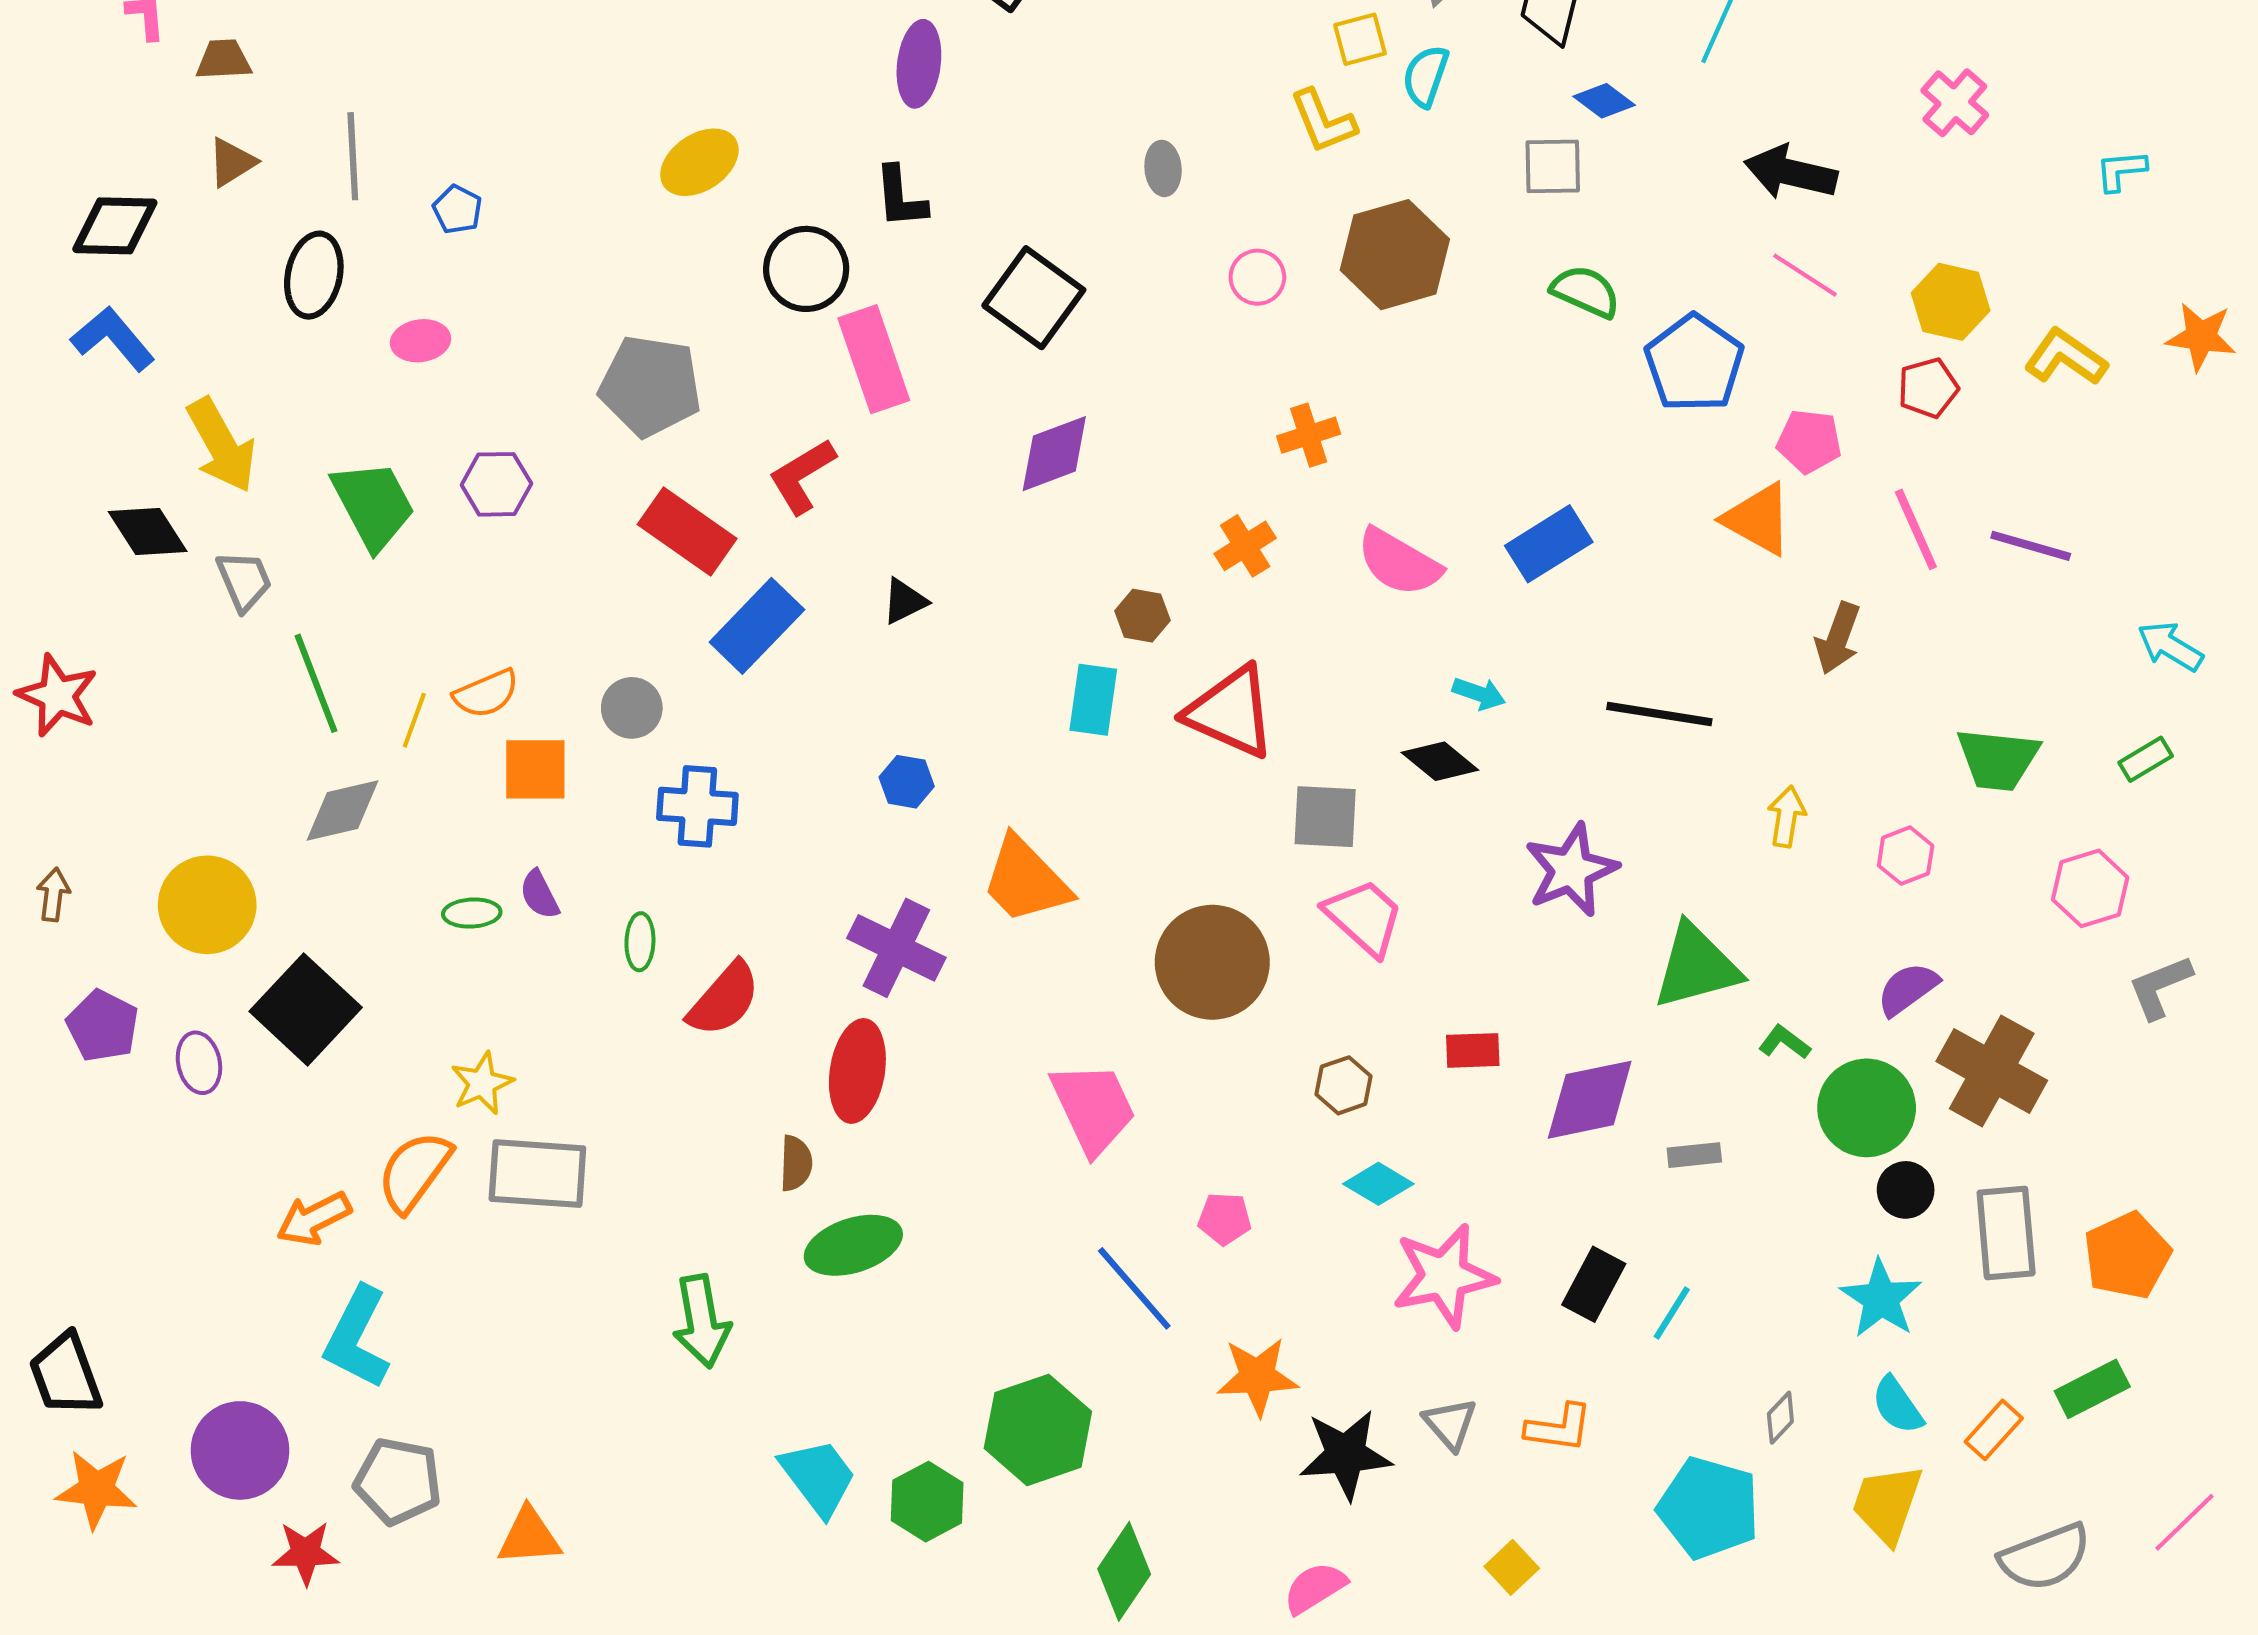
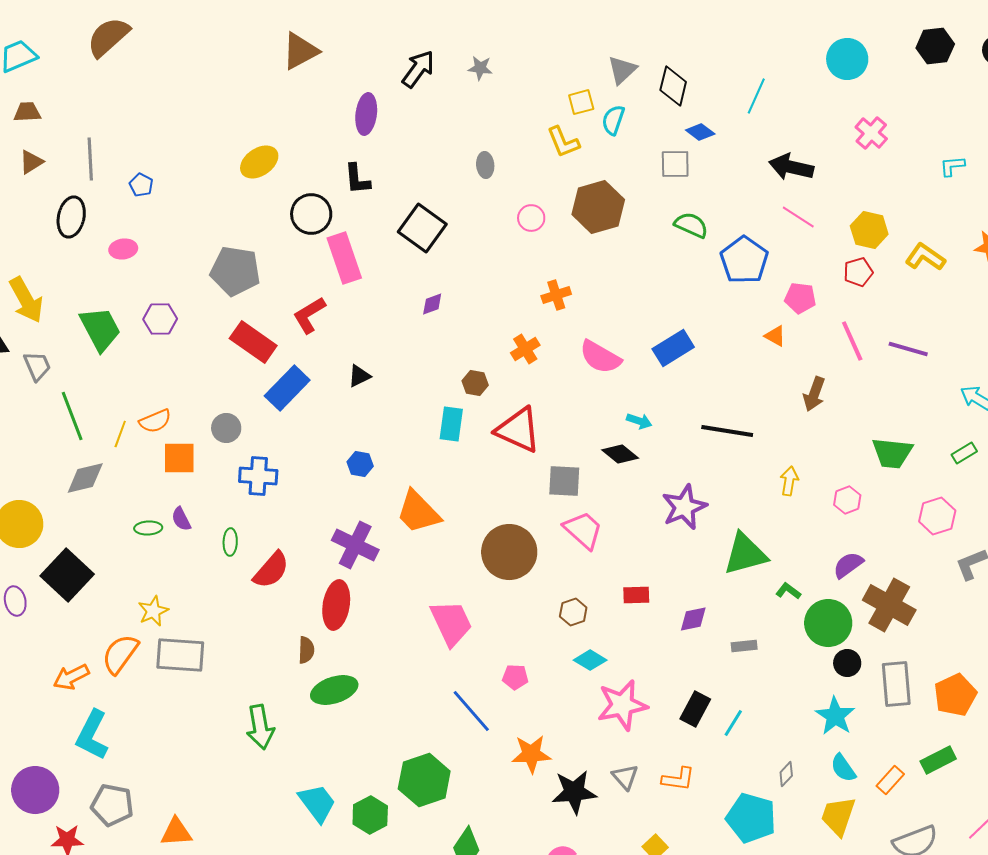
purple diamond: (1054, 454) -> (432, 304), size x0.6
orange triangle: (1758, 519) -> (775, 336), size x0.6
purple diamond: (1590, 1100) -> (693, 619), size x0.6

